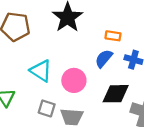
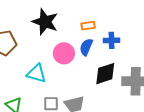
pink circle: (74, 80) -> (64, 53), moved

